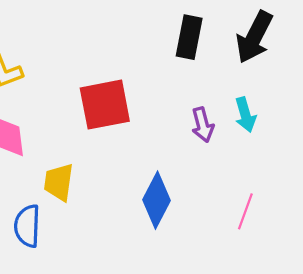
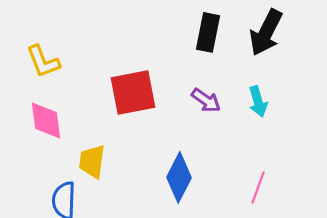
purple arrow: (203, 125) -> (206, 100), moved, turned -40

